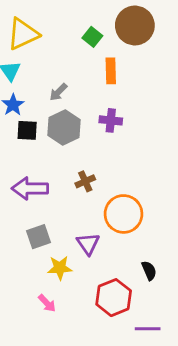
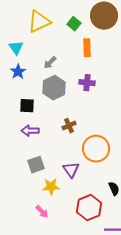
yellow triangle: (23, 34) -> (39, 22), moved
black square: (27, 130) -> (27, 106), moved
purple arrow: (30, 188) -> (30, 131), size x0.7

